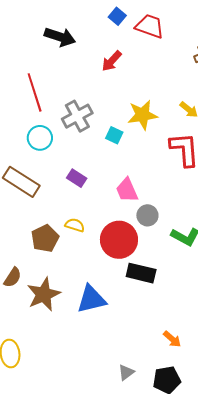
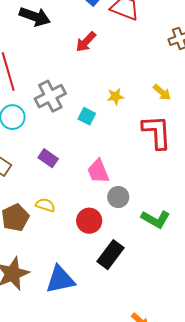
yellow star: (142, 115) -> (115, 96), size x0.6
red circle: (119, 240) -> (89, 221), size x0.7
black rectangle: (141, 273) -> (111, 255), turned -68

